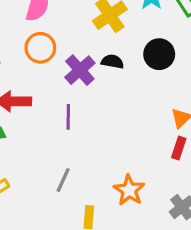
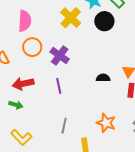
black circle: (159, 54) -> (104, 21), moved
black semicircle: (112, 62) -> (103, 78), moved

